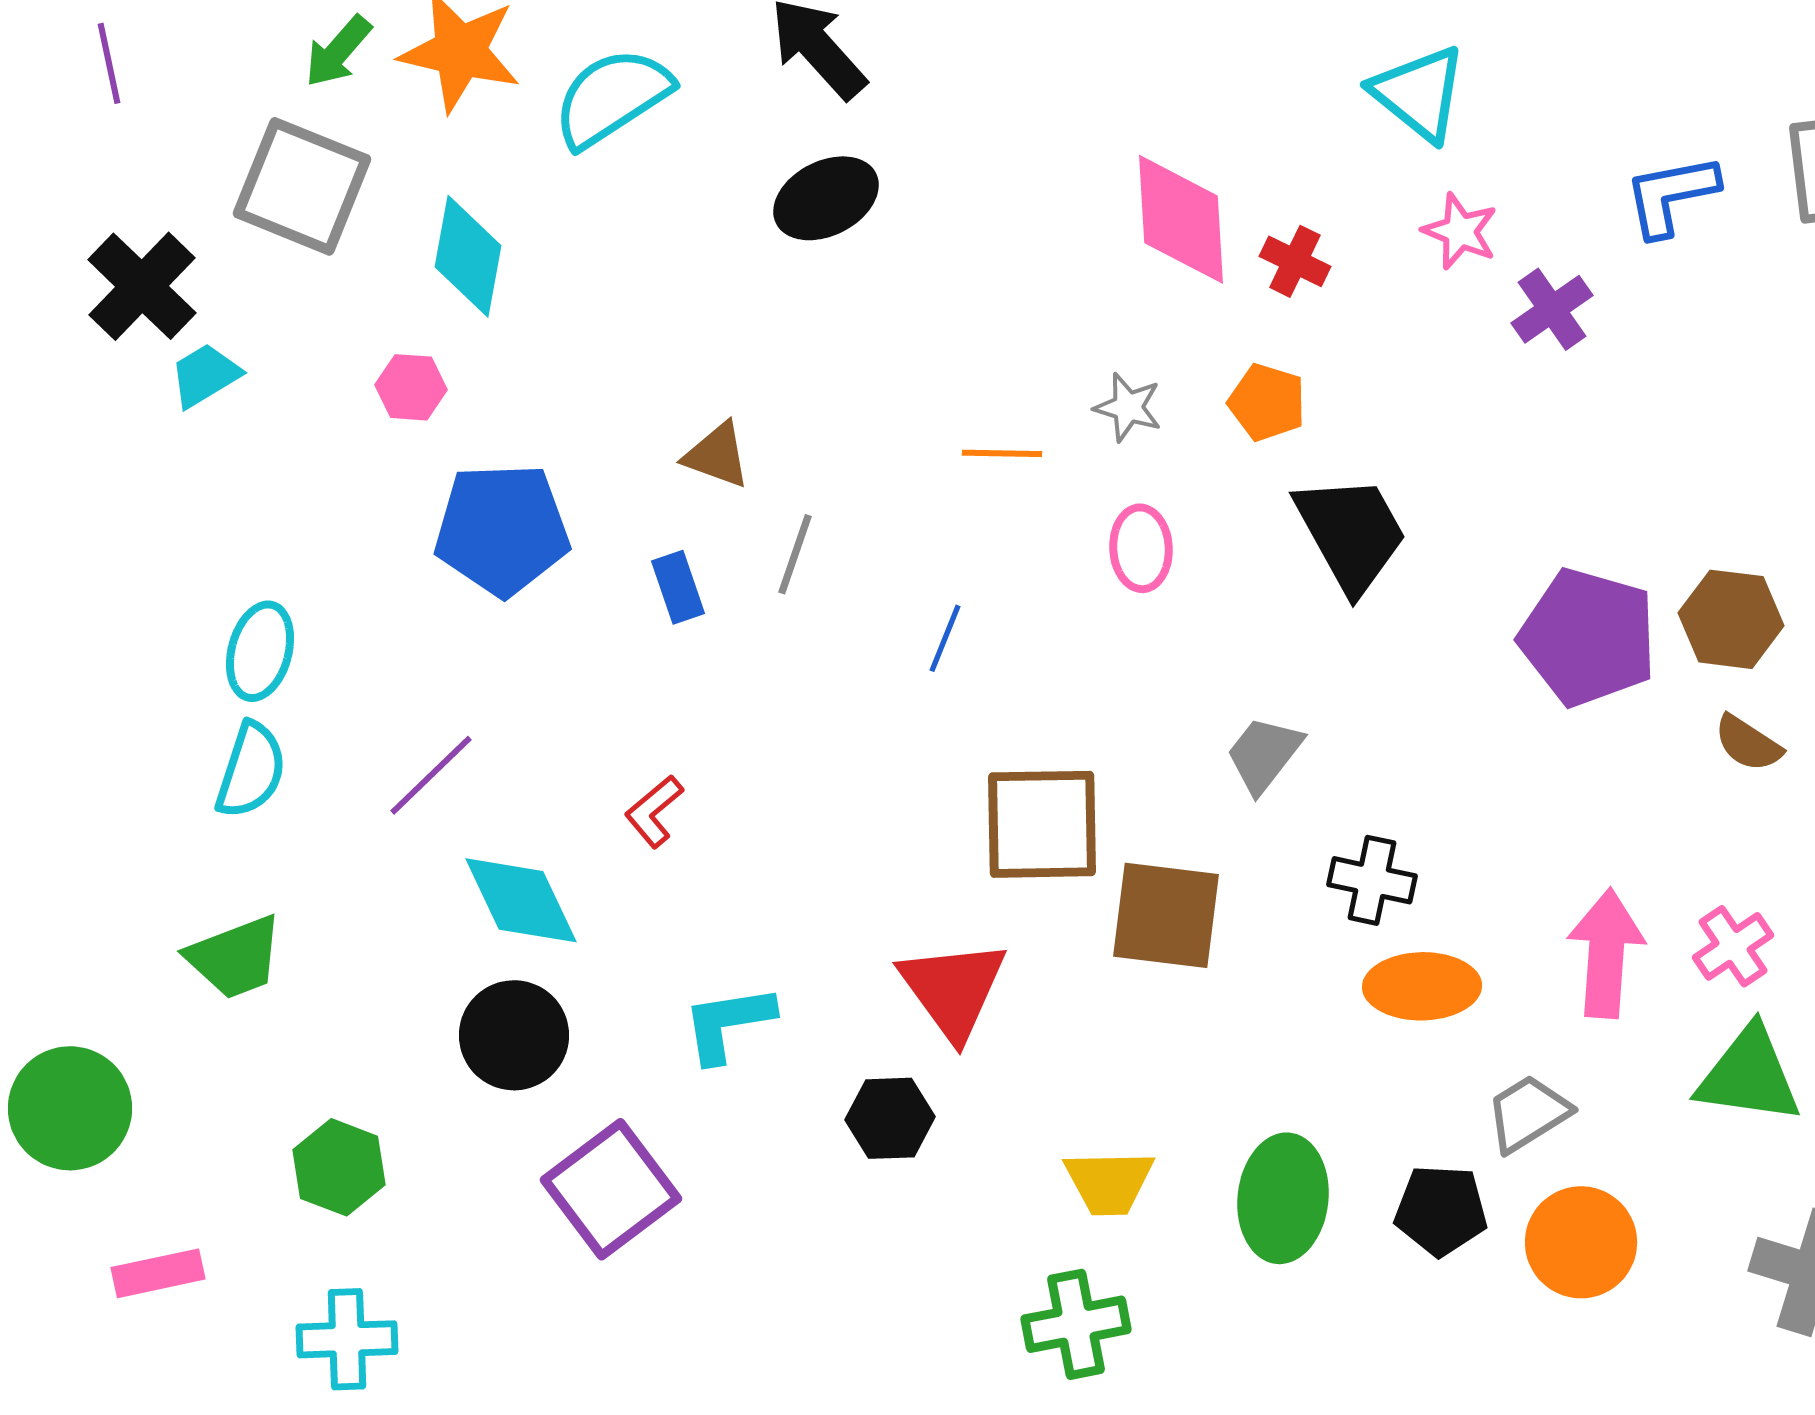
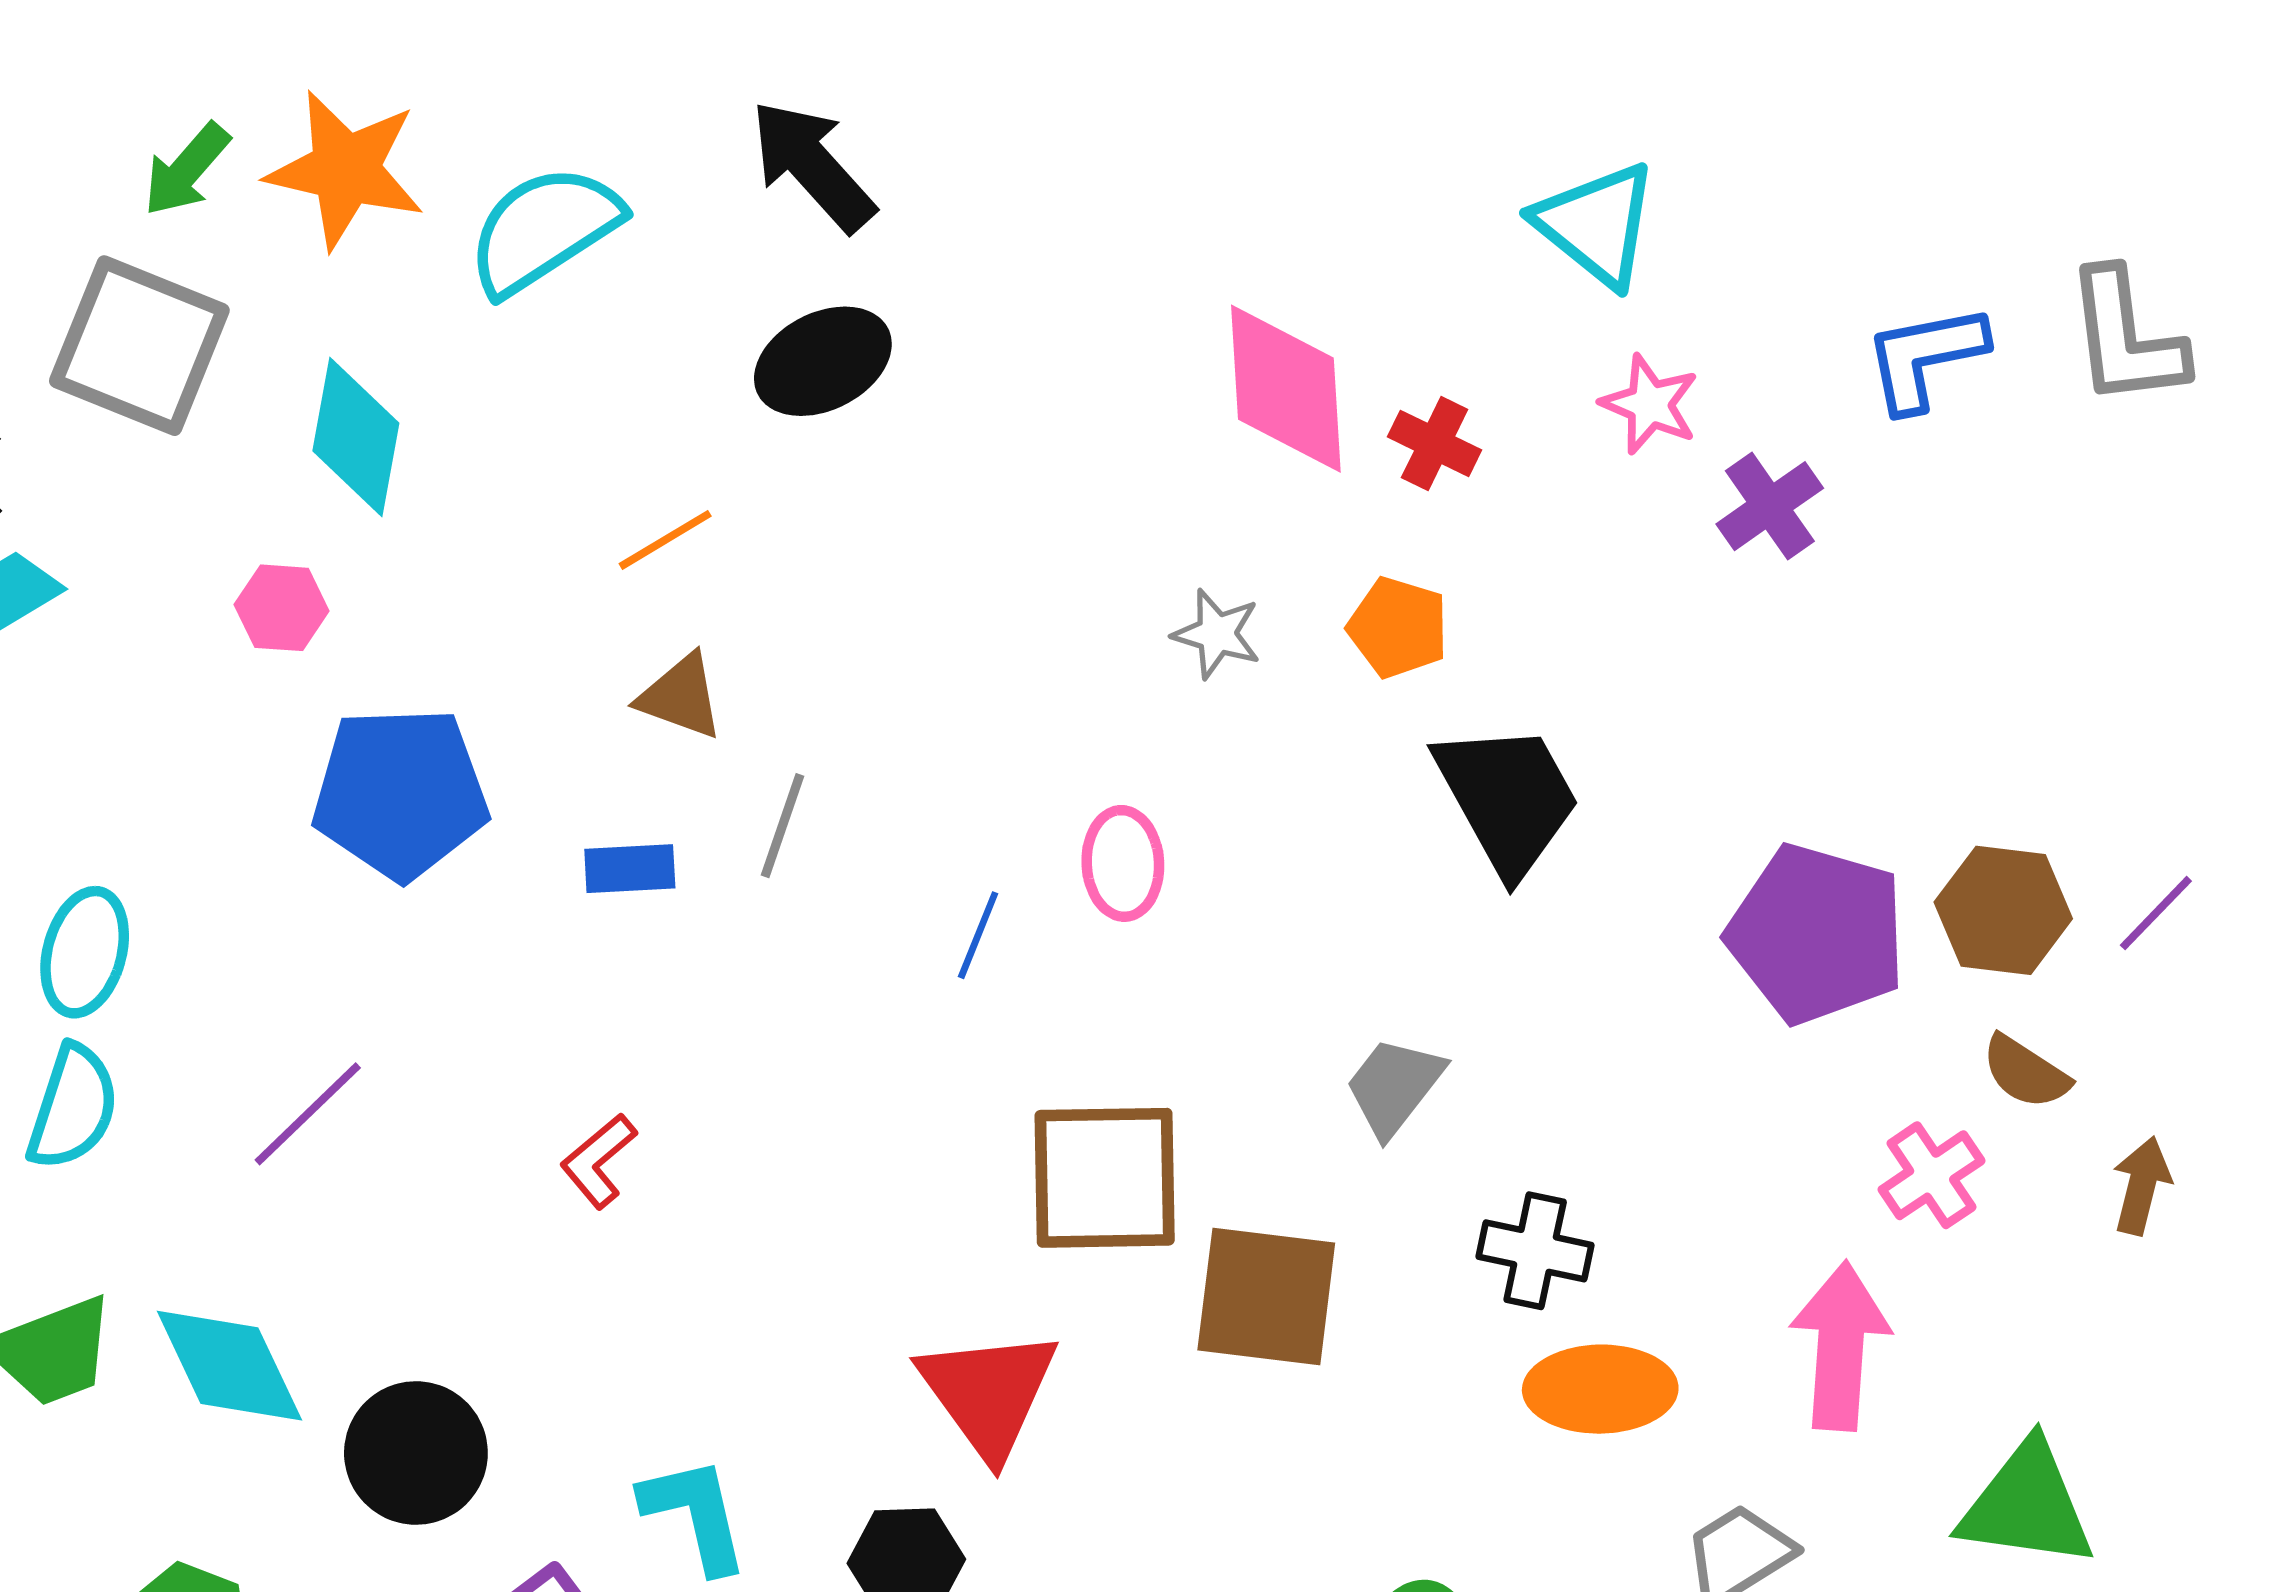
orange line: (1002, 453) -> (665, 540), moved, turned -32
pink ellipse: (1141, 548) -> (1123, 863), moved
blue rectangle: (678, 587) -> (630, 869), turned -74
cyan diamond: (521, 900) -> (229, 1366), moved
pink cross: (1733, 946) -> (1932, 1175), moved
cyan L-shape: (728, 1023) -> (695, 1514), moved, turned 86

